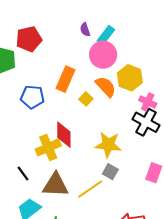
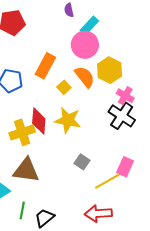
purple semicircle: (85, 30) -> (69, 10), moved
yellow star: (108, 145) -> (68, 120), moved
yellow line: (90, 189) -> (107, 181), moved

